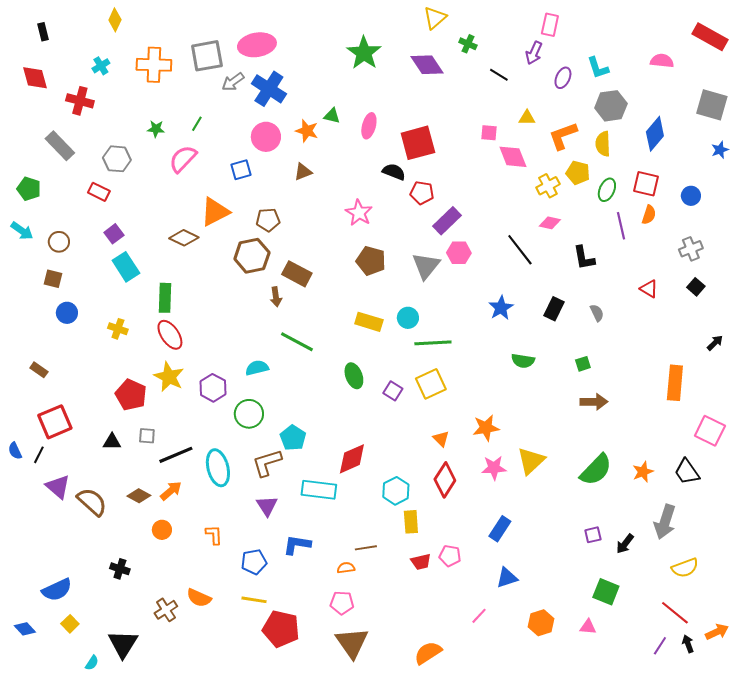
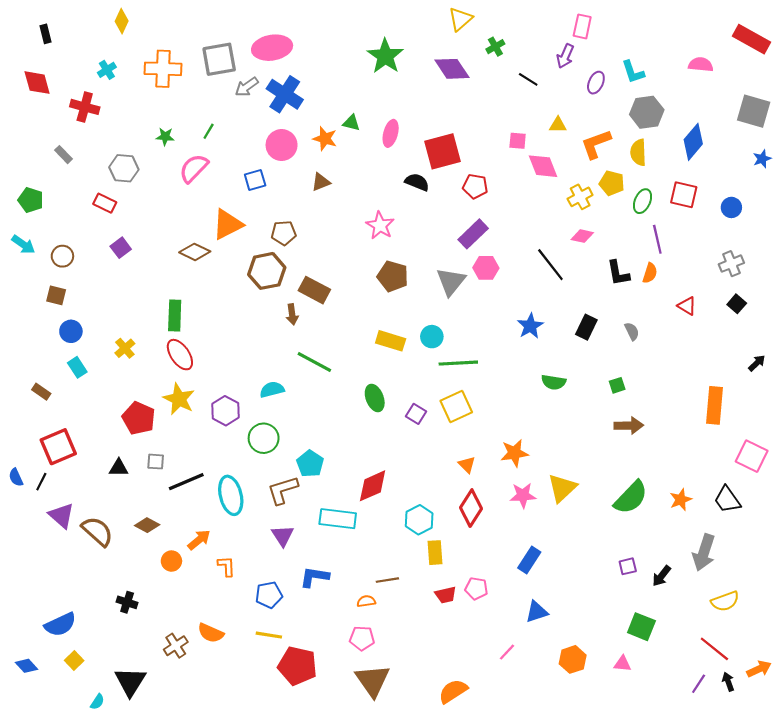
green cross: (468, 44) -> (495, 47), turned 36
gray rectangle: (60, 146) -> (64, 155), size x0.6
red pentagon: (422, 193) -> (475, 186), moved
orange semicircle: (649, 215) -> (650, 273), moved
cyan rectangle: (126, 267) -> (77, 367), moved, size x0.7
yellow cross: (118, 329) -> (125, 348), turned 30
orange arrow: (171, 491) -> (199, 540), moved

